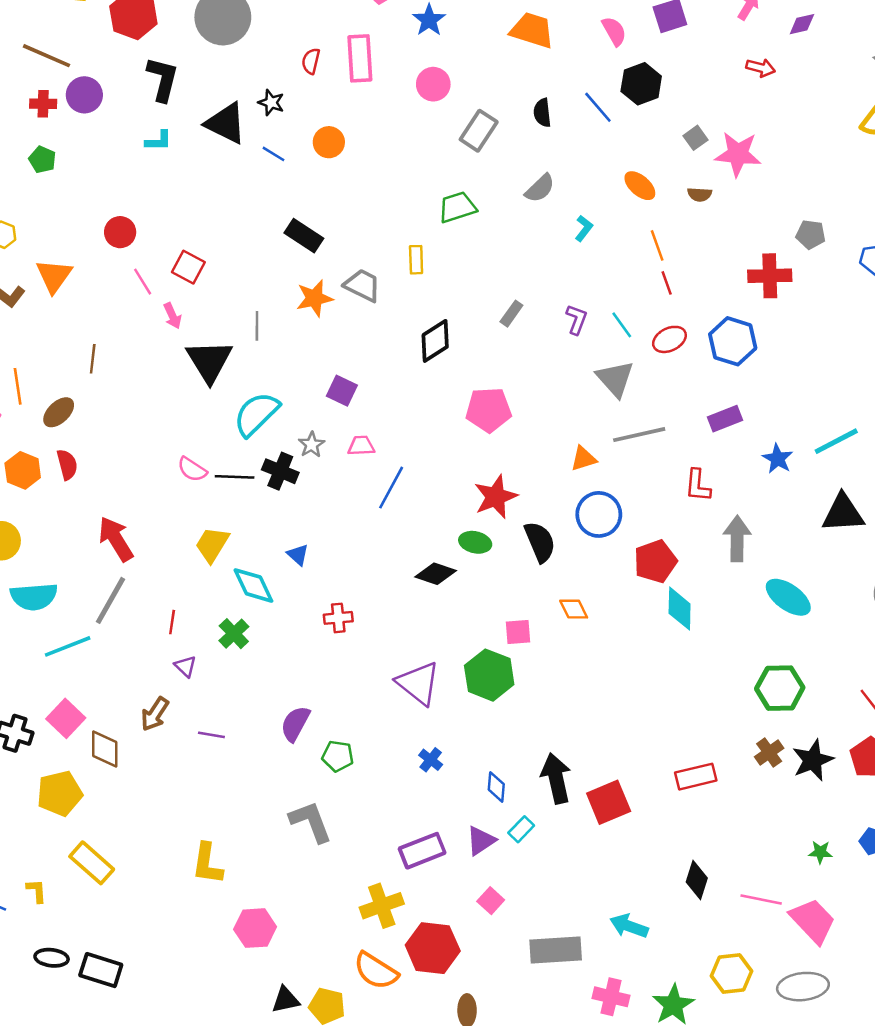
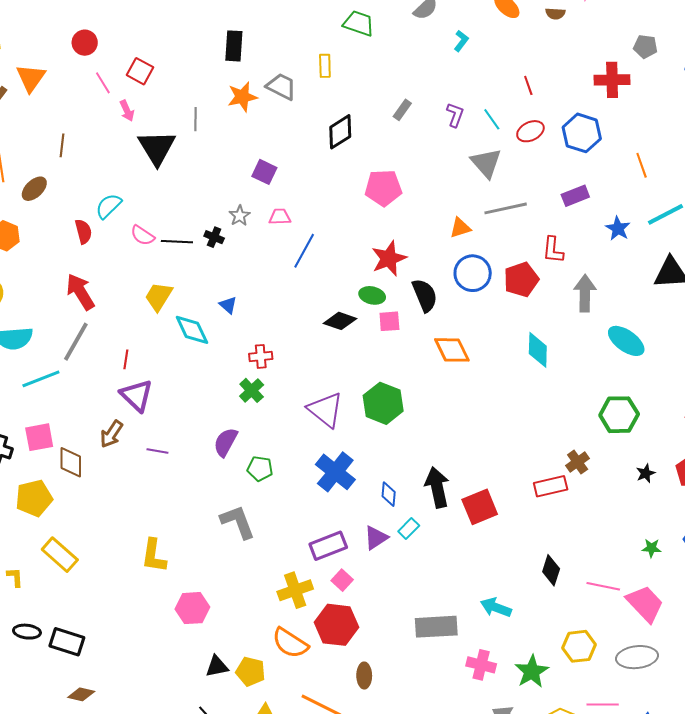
green trapezoid: (457, 207) -> (359, 23), turned 36
black rectangle: (304, 236) -> (234, 46), turned 60
orange line: (657, 245) -> (642, 165), moved
cyan semicircle: (256, 414) -> (109, 206), moved, size x0.7
red semicircle: (67, 465) -> (83, 232), moved
black cross: (280, 471) -> (214, 237), size x0.7
red pentagon: (655, 561) -> (521, 280), moved
orange diamond: (574, 609) -> (452, 350), size x1.5
pink square: (518, 632) -> (389, 321), moved
green cross: (234, 634) -> (252, 390), moved
purple triangle: (185, 666) -> (137, 395), size x1.8
pink square: (66, 718) -> (39, 437), turned 36
brown cross: (769, 752) -> (578, 462), moved
blue cross: (431, 760) -> (335, 472), size x2.0
black star: (813, 760) -> (646, 473), size x0.6
pink square: (491, 901) -> (342, 580), moved

